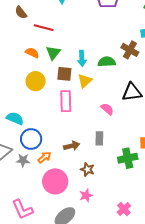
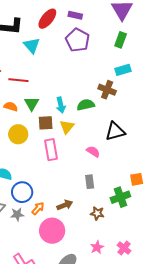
brown arrow: (72, 146) -> (65, 205), moved
brown star: (87, 169) -> (97, 213), moved
pink star: (86, 195) -> (97, 247), moved

